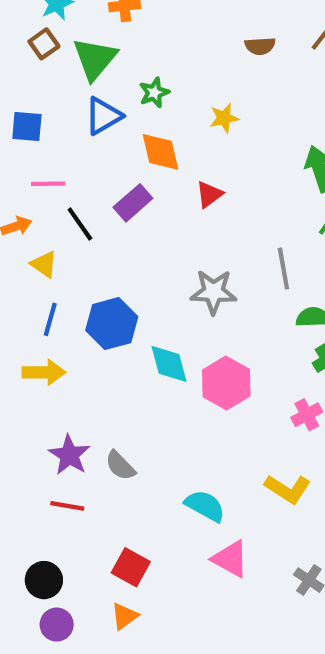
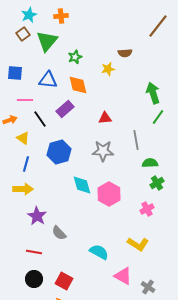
brown semicircle: (260, 46) -> (125, 53), moved
blue triangle: (103, 116) -> (48, 80), moved, turned 36
red triangle: (209, 194) -> (105, 118), moved, turned 32
blue hexagon: (112, 324) -> (59, 152), moved
purple star: (69, 455) -> (37, 216), moved
pink triangle: (230, 559) -> (123, 276), moved
black circle: (44, 580) -> (34, 279), moved

